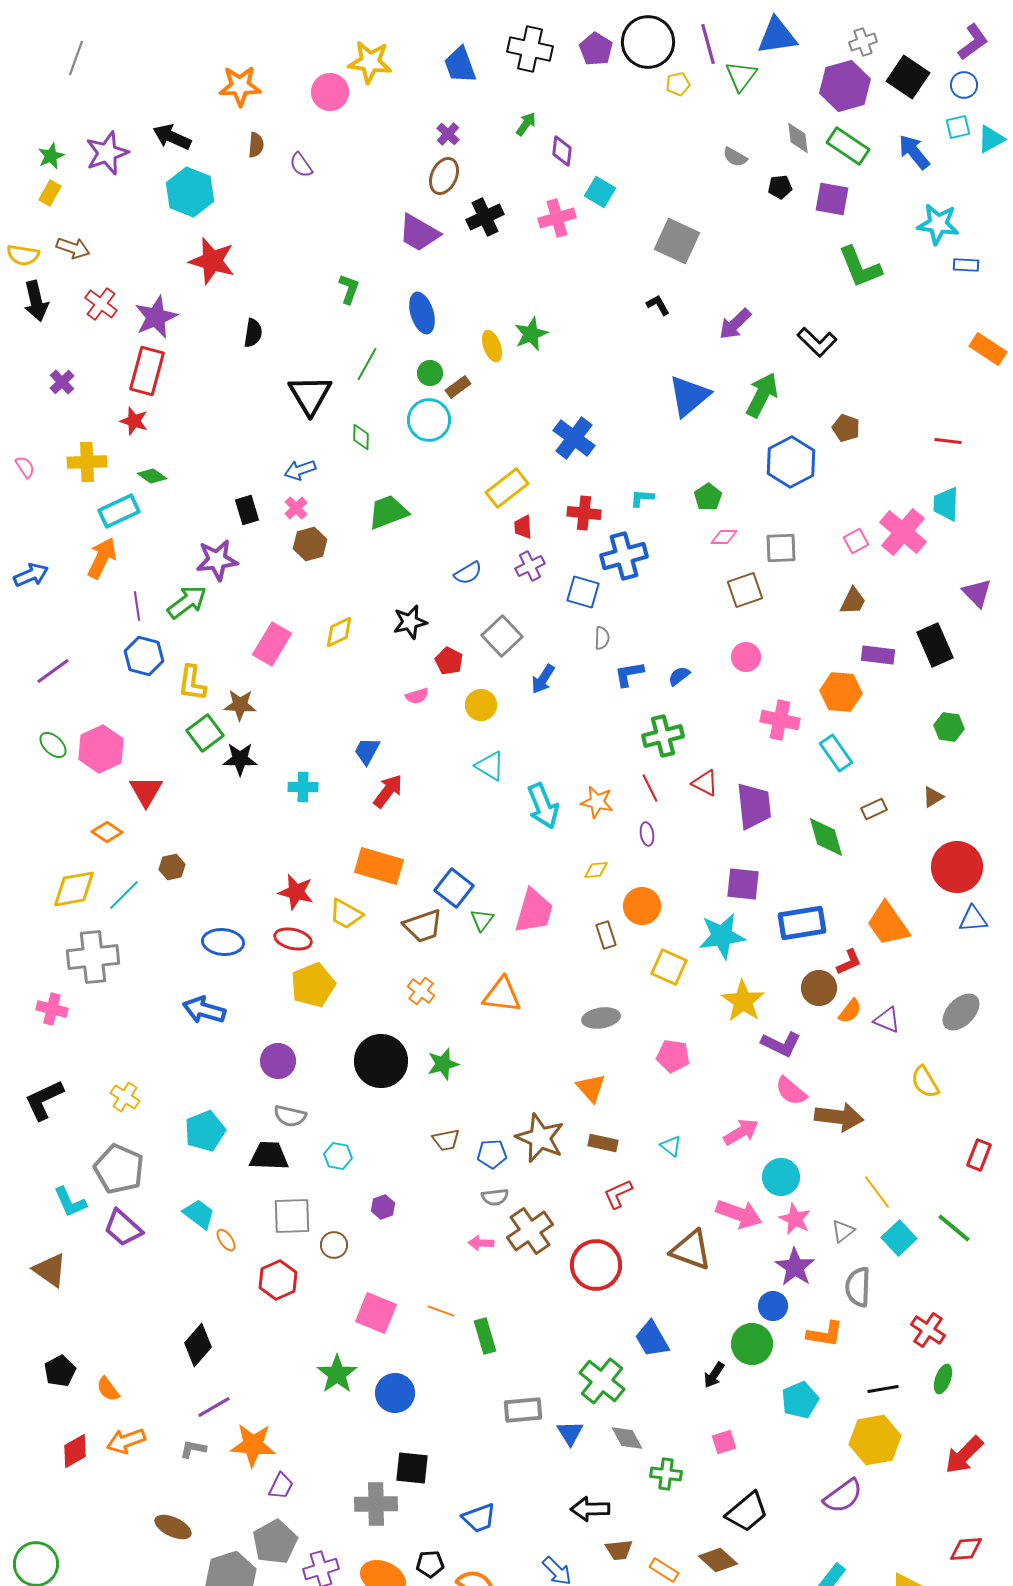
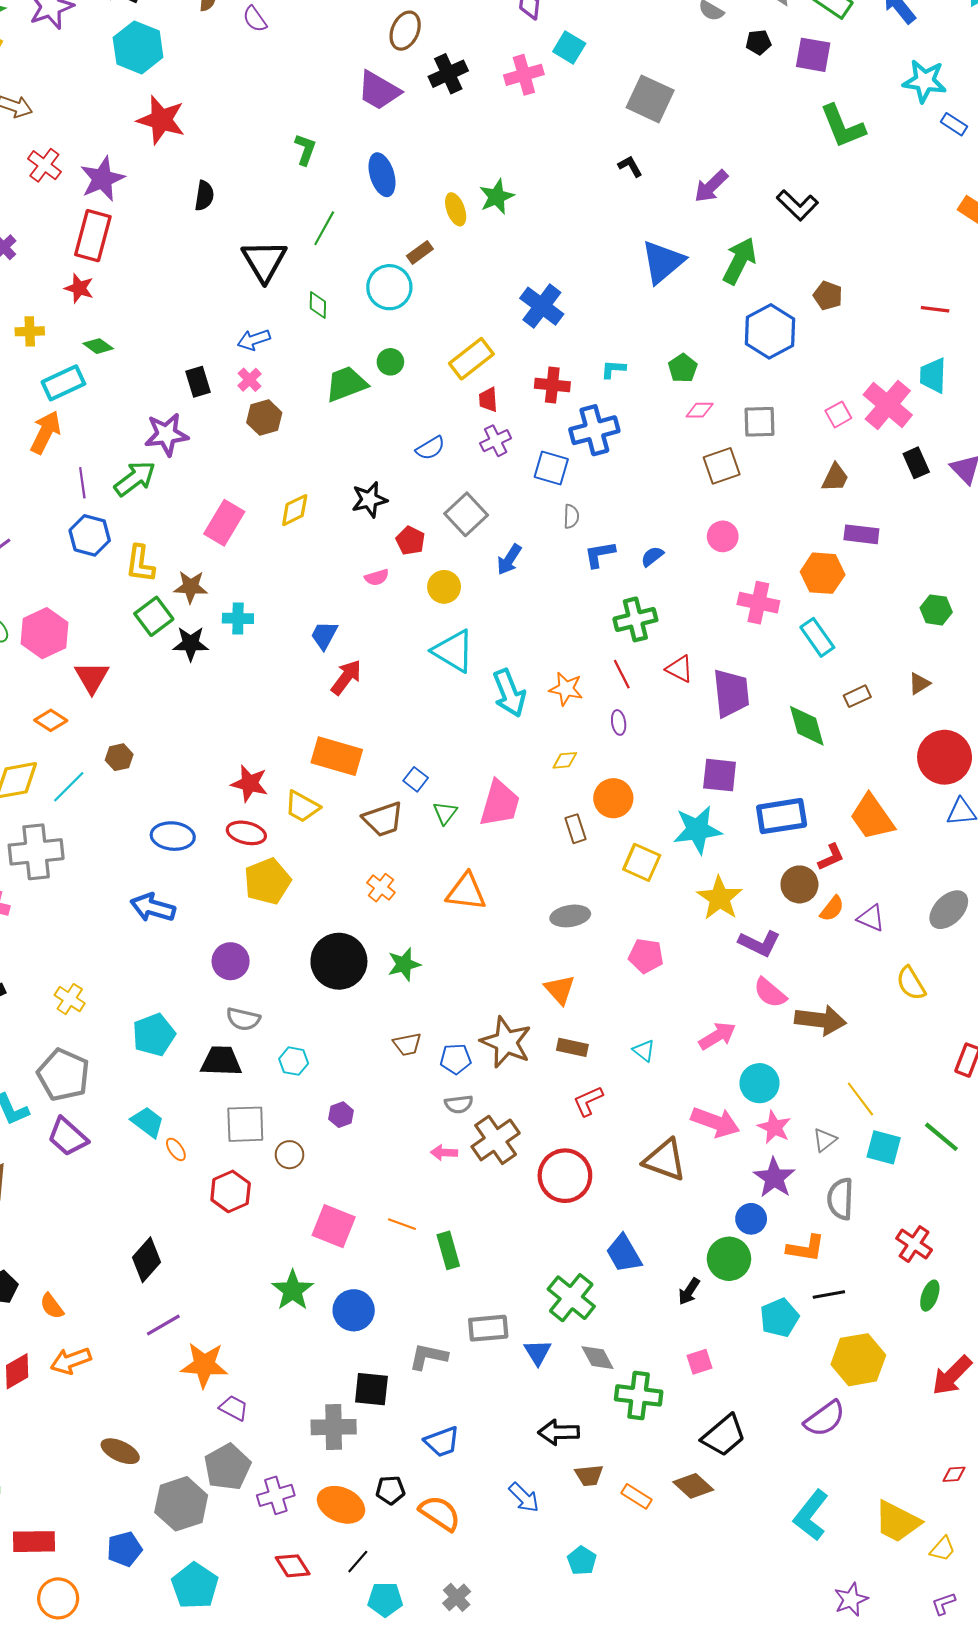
blue rectangle: (966, 265) -> (954, 124), turned 30
green circle: (430, 373) -> (390, 362), moved
yellow cross: (87, 462) -> (30, 331), size x0.7
black rectangle: (935, 645) -> (916, 463), moved, size x0.7
cyan triangle: (490, 766) -> (454, 651), size x1.4
cyan cross: (303, 787) -> (238, 618), moved
blue square: (454, 888) -> (416, 779), size x0.6
cyan square: (899, 1238) -> (884, 1147), turned -32
black line: (883, 1389) -> (829, 1295), moved
gray L-shape: (193, 1449) -> (428, 1357), moved, size x1.4
green cross: (666, 1474) -> (639, 1395), size x1.4
purple trapezoid: (281, 1486) -> (234, 1408), turned -88
red diamond: (966, 1549) -> (954, 1474), size x0.7

